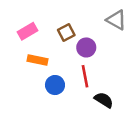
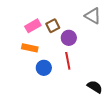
pink rectangle: (27, 31) -> (33, 26), moved
black semicircle: (104, 100) -> (95, 87), moved

